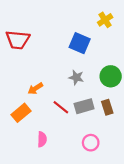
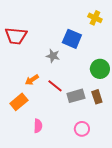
yellow cross: (105, 20) -> (95, 18), turned -32
gray star: (76, 77) -> (53, 56), moved
red line: (61, 107) -> (55, 86), moved

